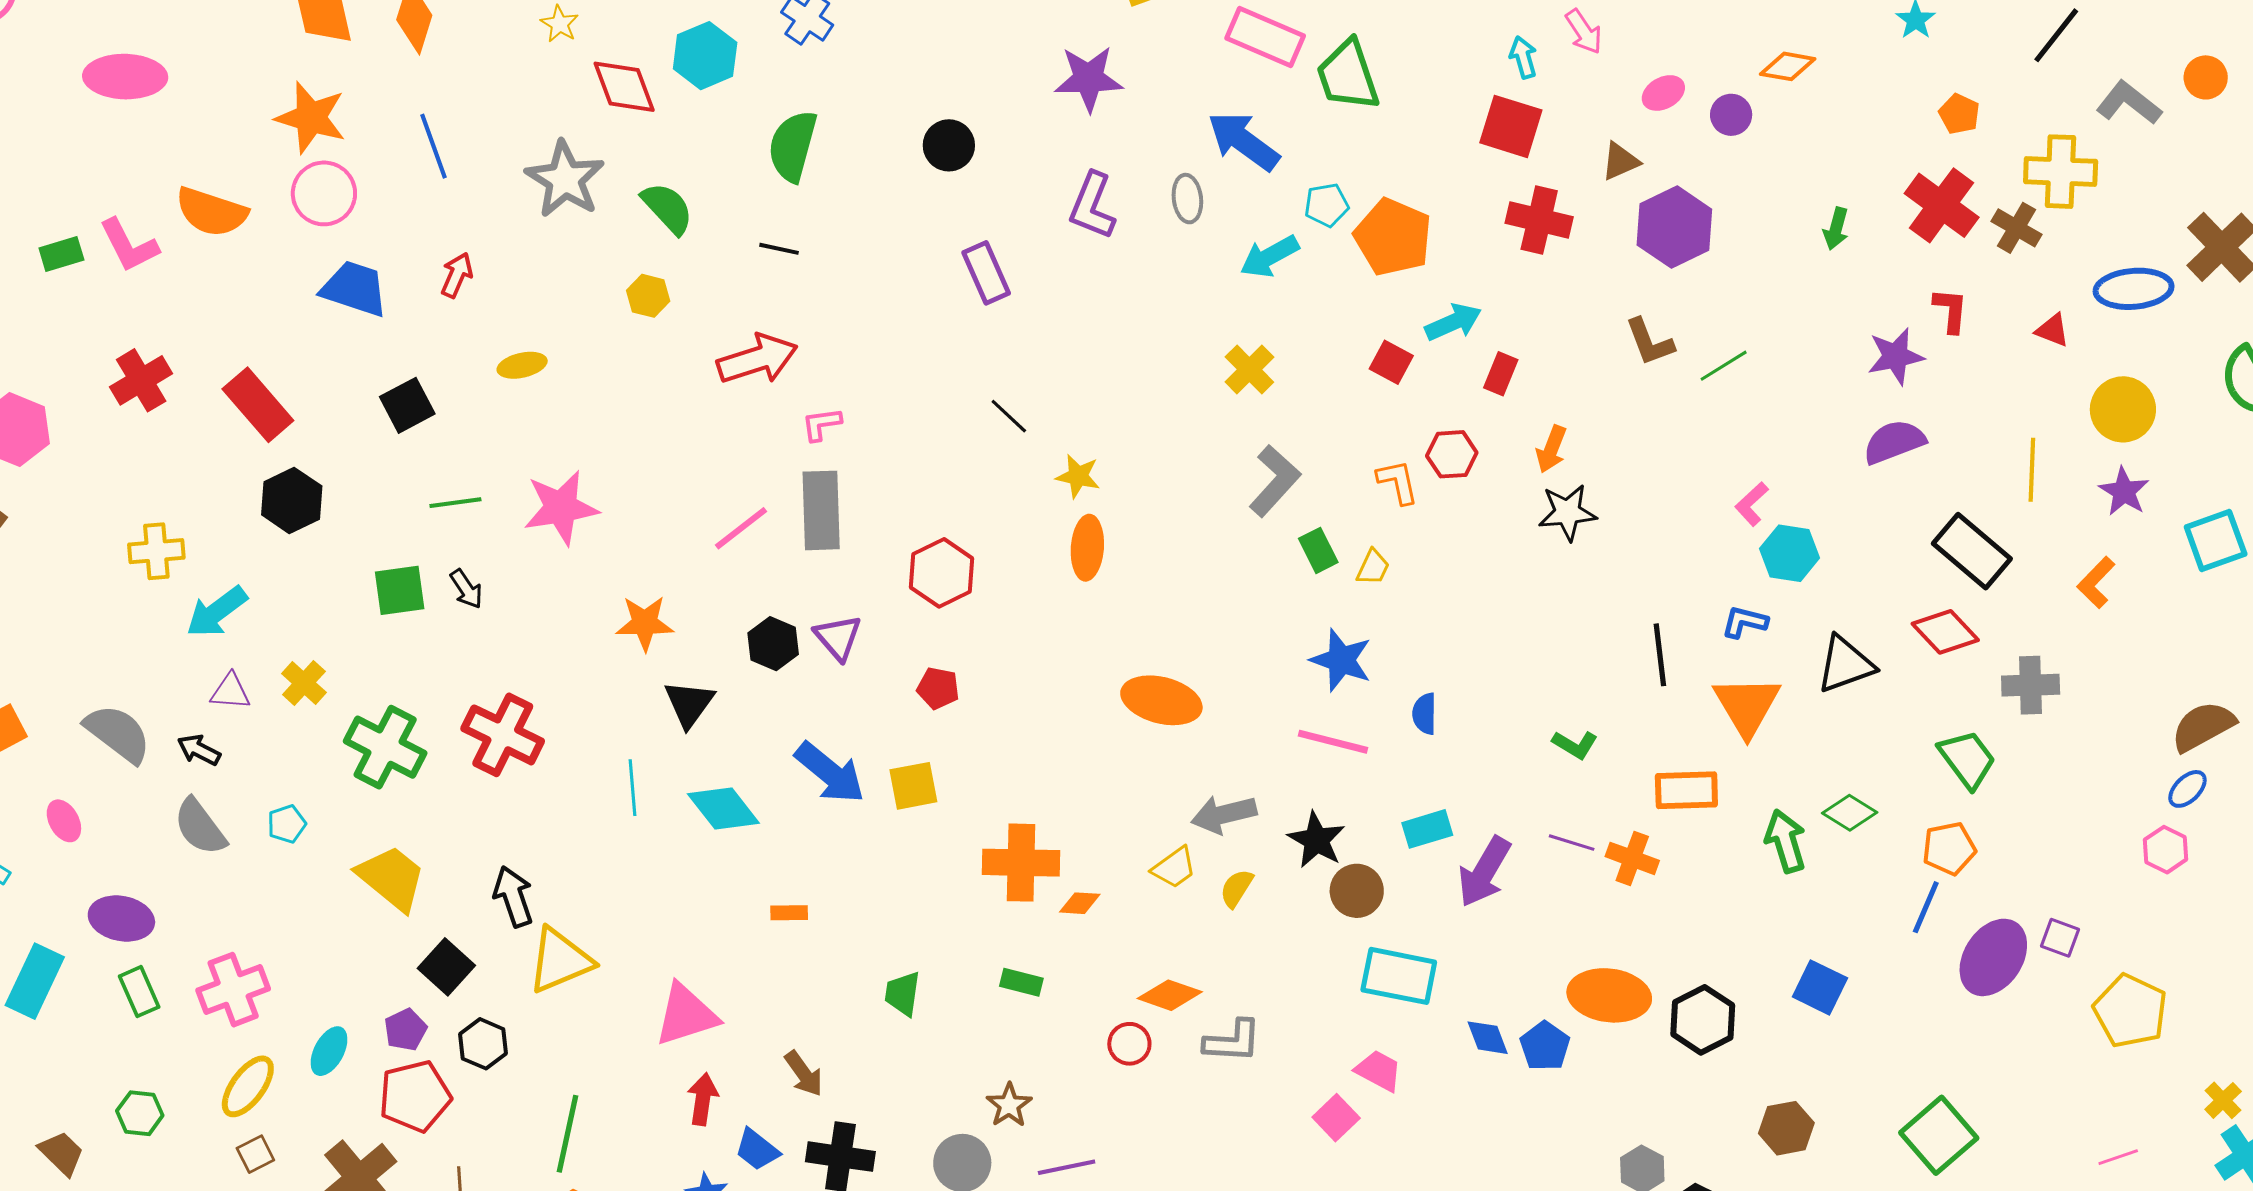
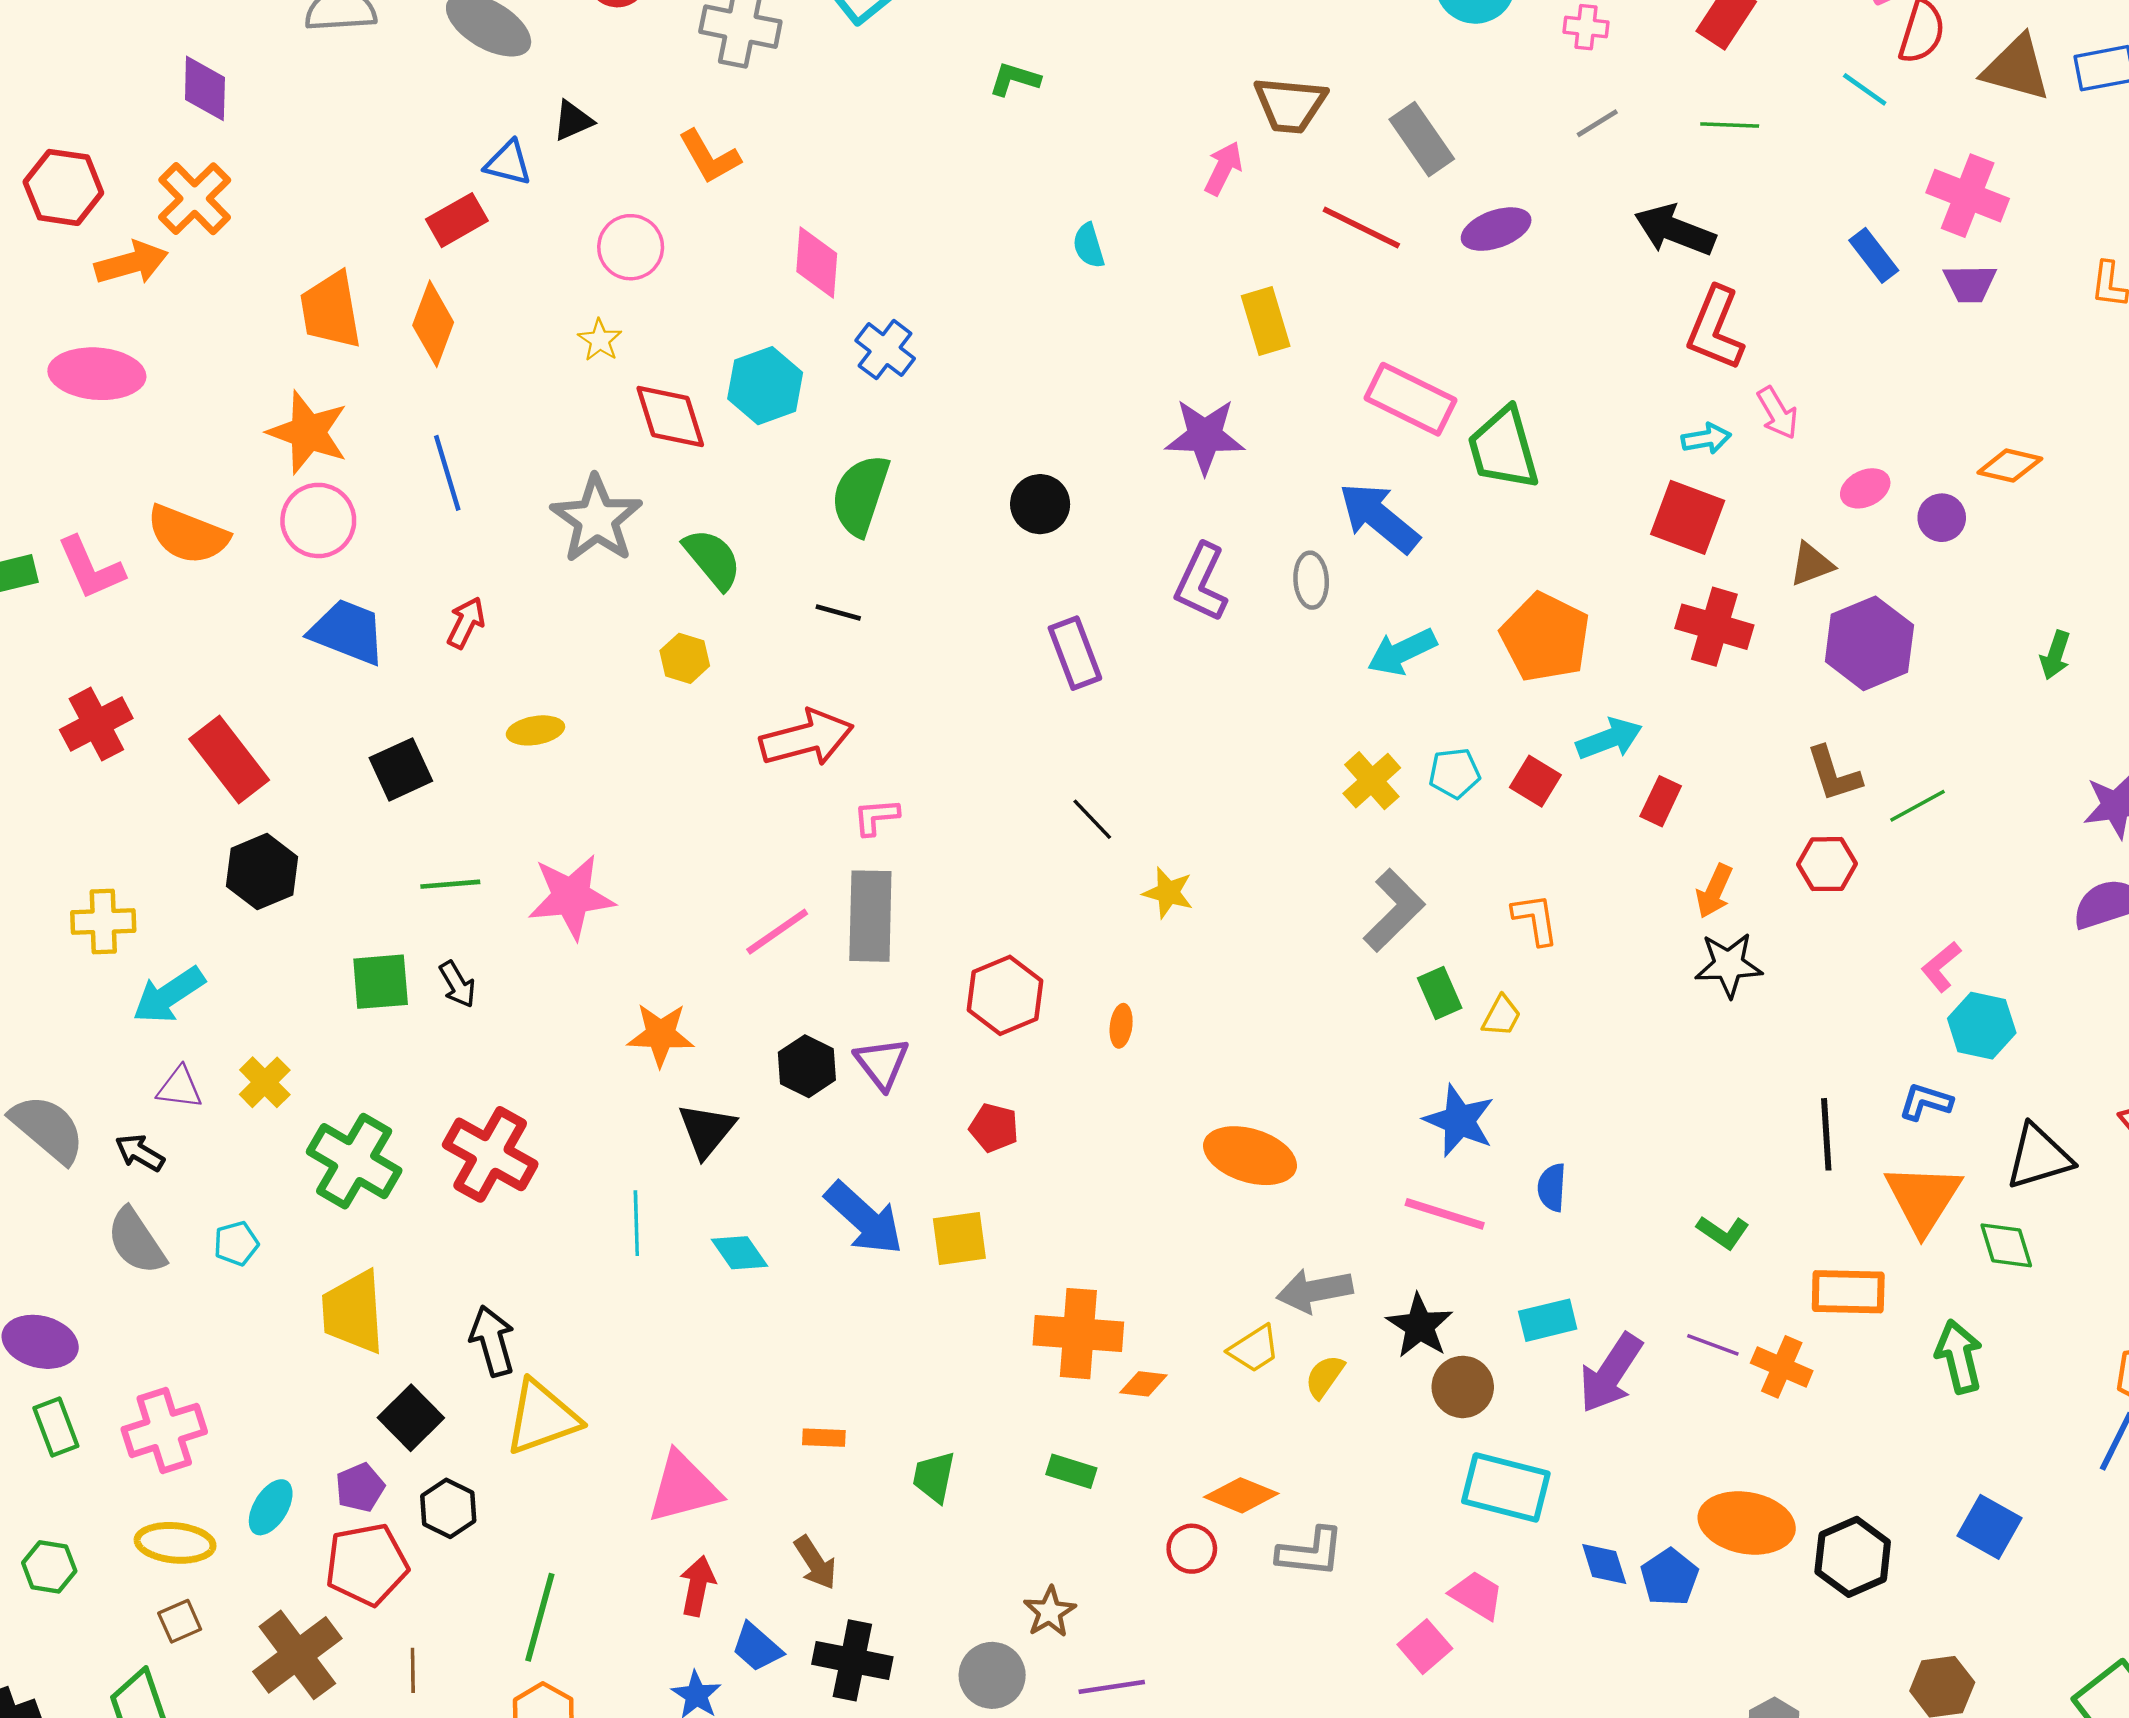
cyan arrow: (1523, 57) -> (1706, 439), turned 93
cyan pentagon: (1327, 205) -> (1454, 773), moved
red hexagon: (1452, 454) -> (1827, 864), moved
orange ellipse: (1087, 548) -> (1121, 1026), moved, size x0.6
cyan diamond: (723, 808) -> (739, 1253), size x0.7
green diamond: (1850, 813) -> (2006, 1245), moved, turned 38
yellow trapezoid: (391, 878) -> (353, 1312), turned -136
orange rectangle: (789, 913) -> (824, 1438), moved
yellow ellipse: (248, 1086) -> (175, 1543), turned 56

